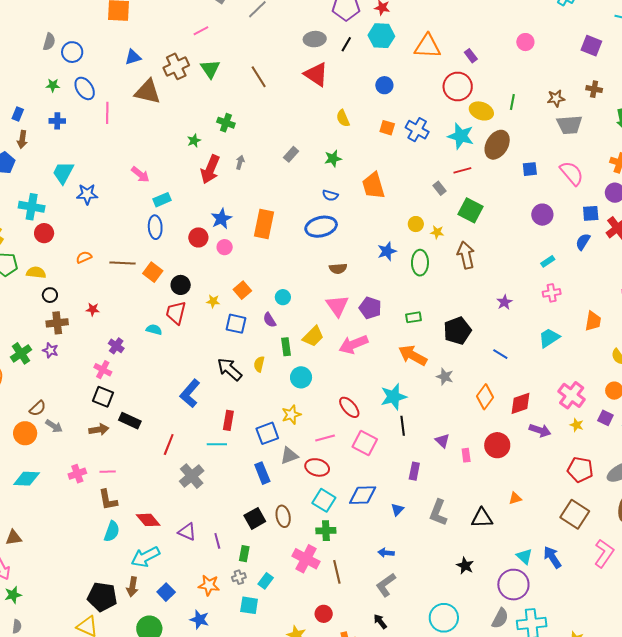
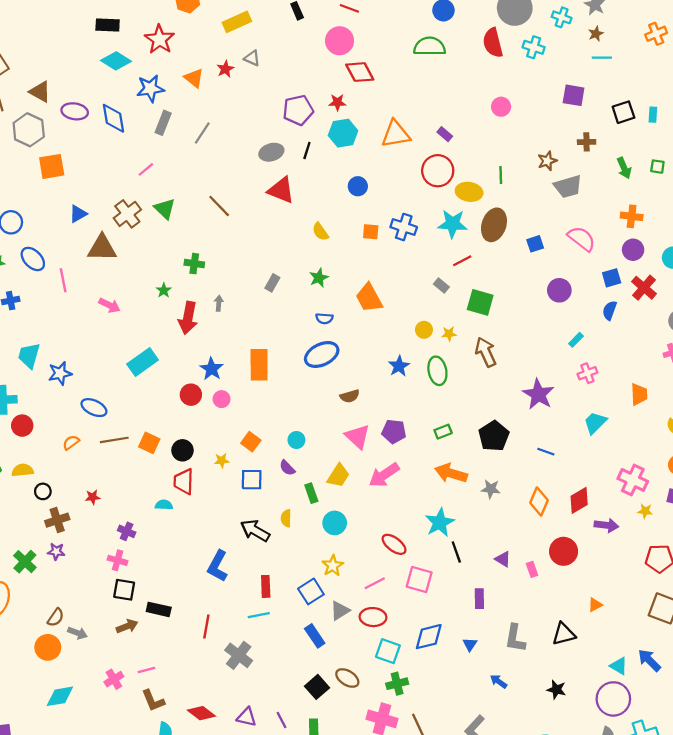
pink arrow: (140, 174) -> (109, 305), moved
cyan rectangle: (162, 200) -> (143, 362), size x1.5
blue ellipse: (155, 227) -> (94, 408), moved, turned -50
purple star: (504, 302) -> (538, 394), size x1.8
brown ellipse: (283, 516) -> (347, 678), turned -35
blue arrow: (386, 553) -> (499, 681), moved, turned 42

